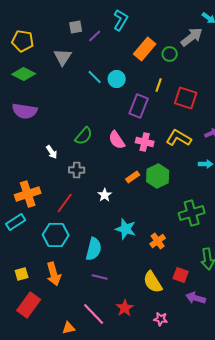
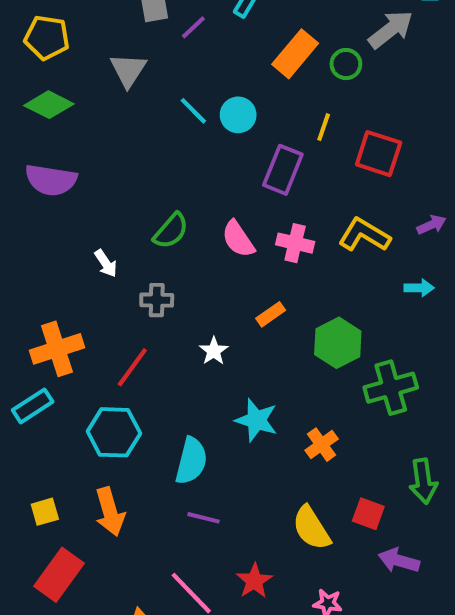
green hexagon: (158, 176) -> (338, 343), moved

